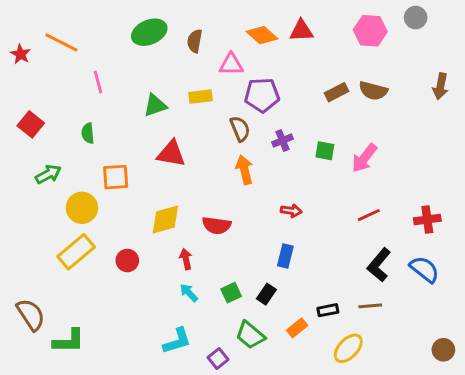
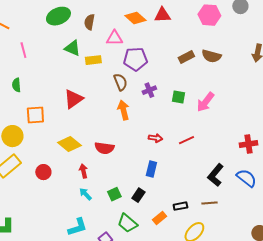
green triangle: (155, 105) -> (72, 48), moved, turned 42
red triangle: (171, 154) -> (73, 99), turned -45
red line: (369, 215) -> (186, 140), moved
yellow diamond: (165, 220) -> (69, 144), turned 55

